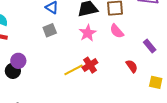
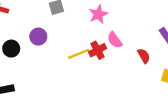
pink semicircle: (117, 31) -> (115, 40), moved
purple circle: (18, 61) -> (38, 37), moved

